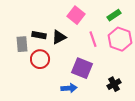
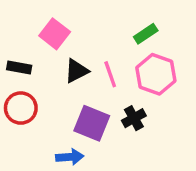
pink square: (76, 15) -> (55, 34), moved
black triangle: (59, 37) -> (76, 71), moved
black cross: (114, 84) -> (134, 118), moved

